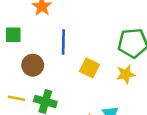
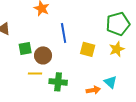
green square: (13, 35) -> (25, 48), moved
yellow line: (16, 98) -> (35, 74), moved

